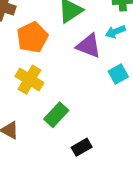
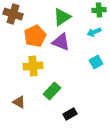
purple triangle: (89, 46) -> (61, 42), moved
yellow cross: (29, 80) -> (33, 66), turned -36

